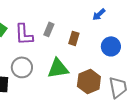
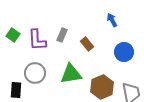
blue arrow: (99, 14) -> (112, 20), turned 104
brown rectangle: (74, 38) -> (87, 44), turned -56

